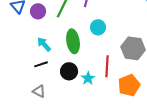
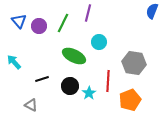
green ellipse: (73, 41) -> (74, 56), turned -55
cyan arrow: (44, 44) -> (14, 62), moved
gray triangle: (39, 91) -> (31, 105), moved

